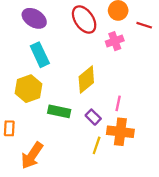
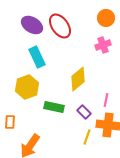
red ellipse: (84, 20) -> (60, 26), moved

